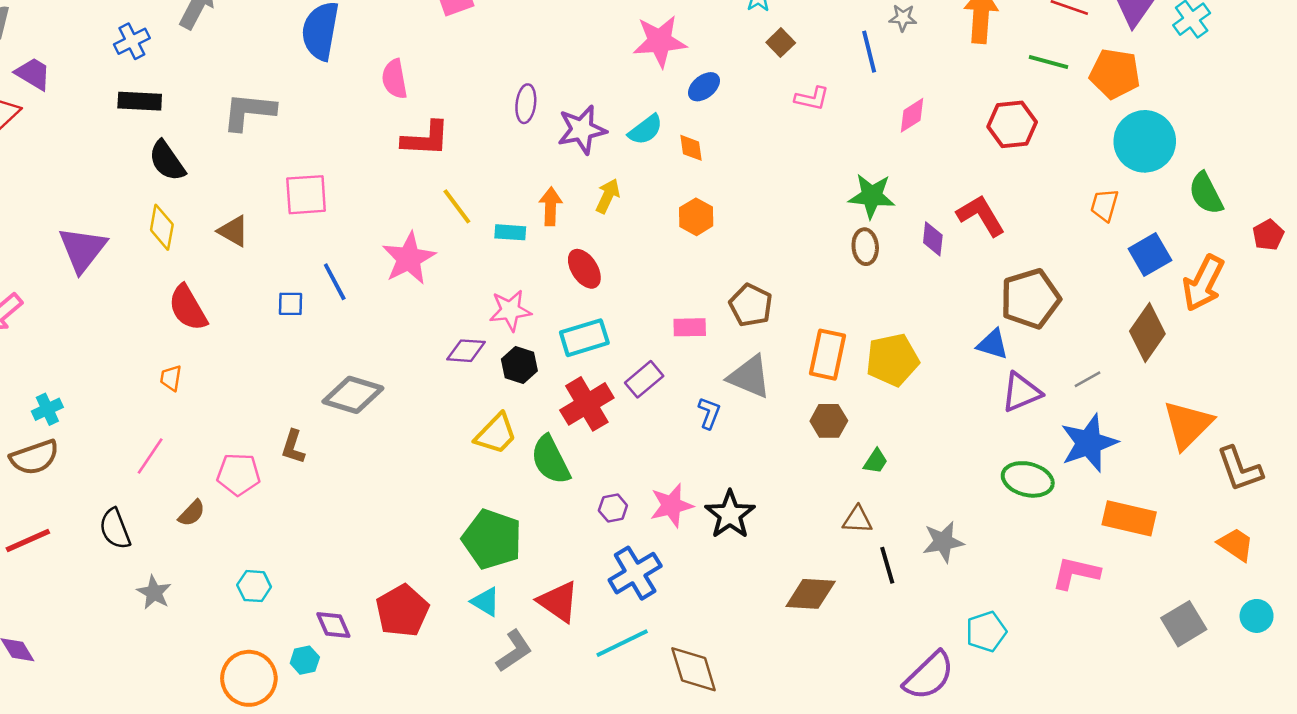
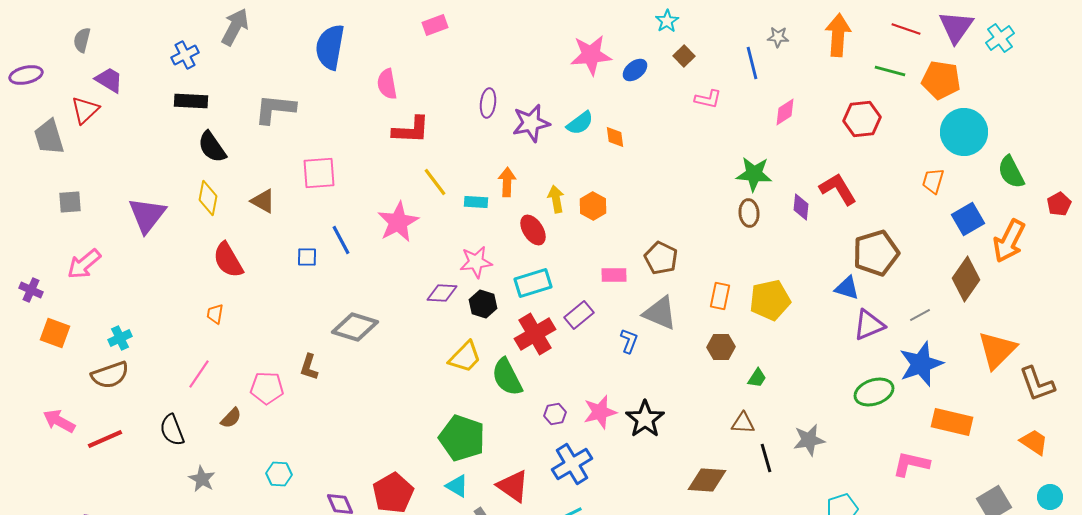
blue ellipse: (704, 87) -> (635, 70), moved
yellow arrow: (608, 196) -> (556, 199), moved, turned -36
orange hexagon: (696, 217) -> (593, 206), moved
orange rectangle: (827, 355) -> (720, 296), size x0.7
green ellipse: (1028, 479) -> (874, 392), turned -33

